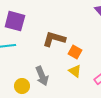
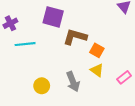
purple square: (15, 21) -> (53, 17), moved
gray arrow: (42, 76) -> (73, 82), moved

